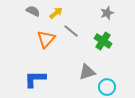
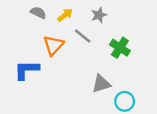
gray star: (107, 13) -> (99, 15), moved
blue L-shape: (35, 79) -> (27, 70), moved

